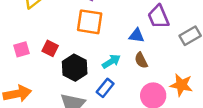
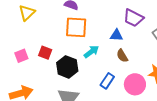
purple trapezoid: (158, 17) -> (133, 18), turned -35
cyan arrow: (111, 61) -> (91, 52), moved
blue rectangle: (105, 88) -> (107, 81), moved

